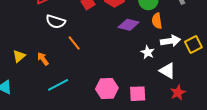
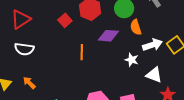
white semicircle: (56, 22) -> (24, 49), moved
orange line: (74, 43) -> (82, 52), moved, turned 49

